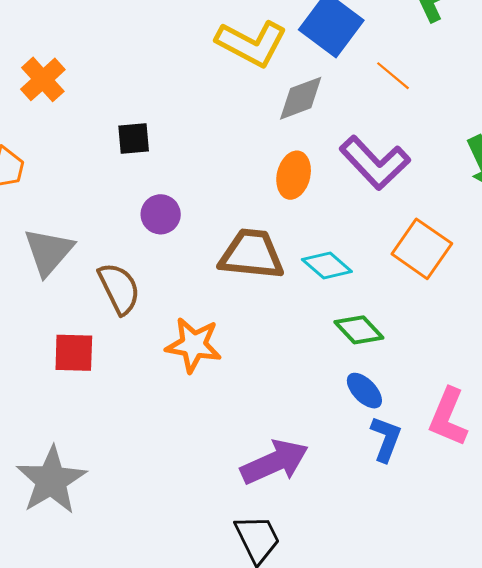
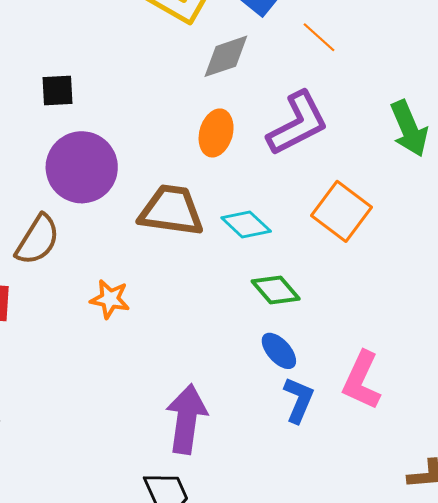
purple L-shape: (375, 163) -> (298, 124), turned -76
purple circle: (161, 214) -> (82, 167), size x1.8
brown semicircle: (119, 288) -> (38, 240), turned 56
orange star: (194, 345) -> (110, 299), size x0.7
purple arrow: (275, 462) -> (186, 419), turned -60

